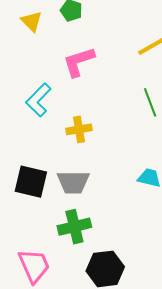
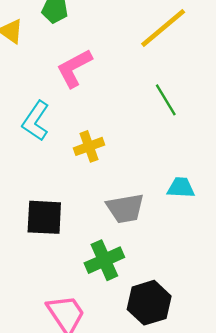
gray trapezoid: (73, 182) -> (125, 208), moved

